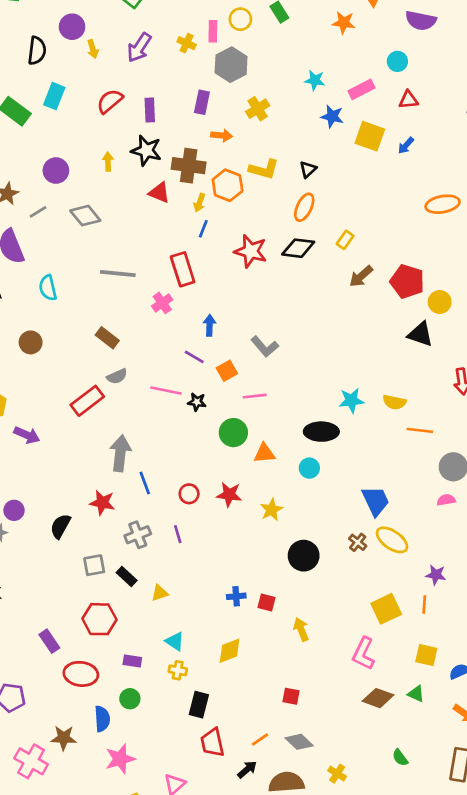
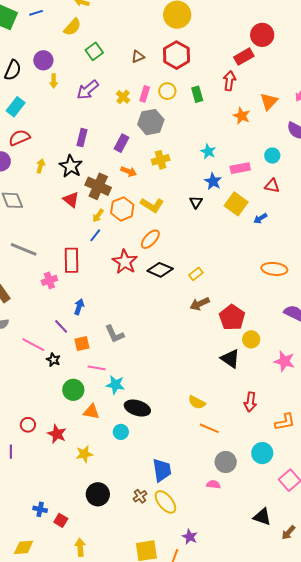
red semicircle: (110, 101) -> (19, 138), moved
black triangle: (308, 169) -> (196, 202), moved, turned -32
orange ellipse: (304, 207) -> (150, 239), moved
cyan star: (351, 400) -> (115, 385), moved

